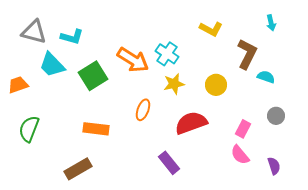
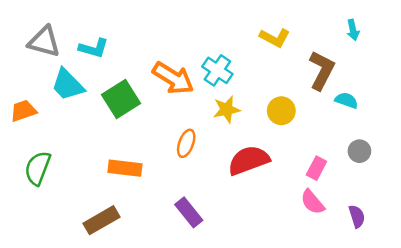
purple rectangle: (169, 163) -> (189, 212), moved

